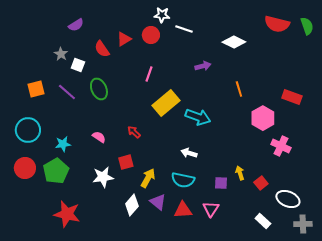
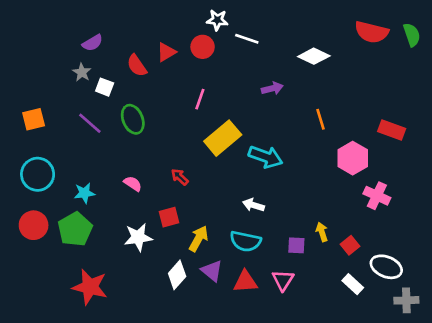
purple semicircle: (76, 25) -> (93, 43), moved
orange square: (36, 89) -> (34, 119), moved
white rectangle: (263, 221) -> (353, 284), moved

